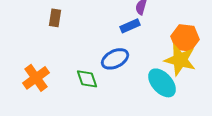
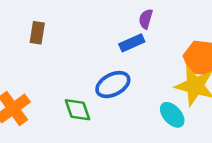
cyan ellipse: (162, 83) -> (172, 115), size x0.7

